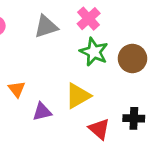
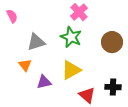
gray triangle: (46, 27) -> (36, 42), moved
green star: (94, 52) -> (71, 37), moved

